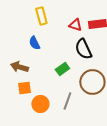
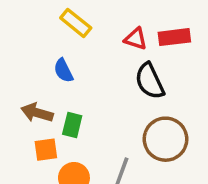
yellow rectangle: (41, 16) -> (76, 23), turned -36
green rectangle: (62, 69) -> (72, 125), moved, turned -40

